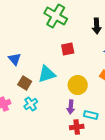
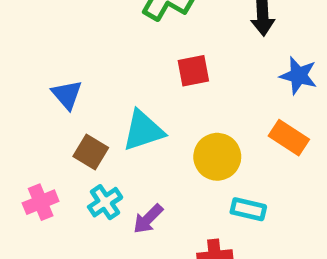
purple arrow: (71, 107) -> (148, 219), moved, turned 40
cyan rectangle: (91, 115) -> (248, 209), moved

